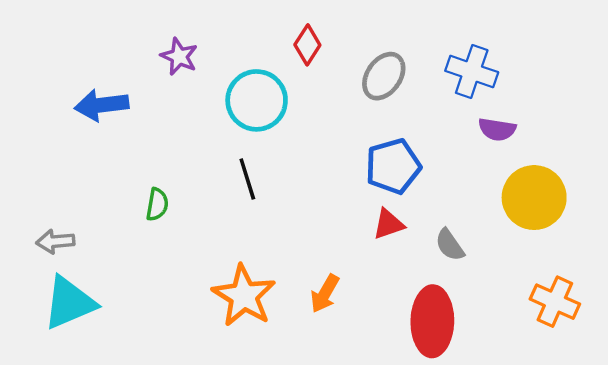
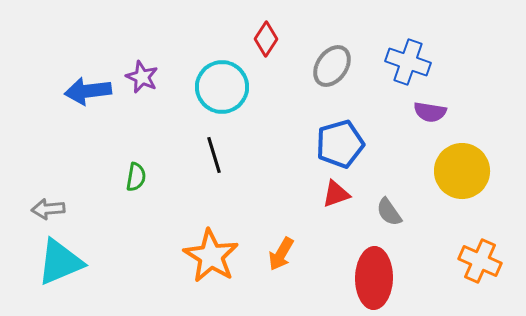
purple star: (179, 56) -> (142, 77), moved

